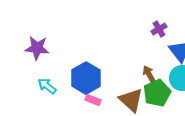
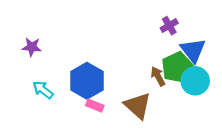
purple star: (37, 48) -> (32, 47), size x0.7
green pentagon: (157, 93) -> (177, 67), moved

